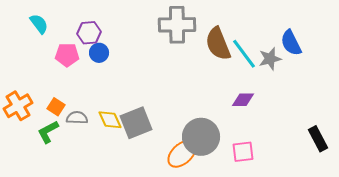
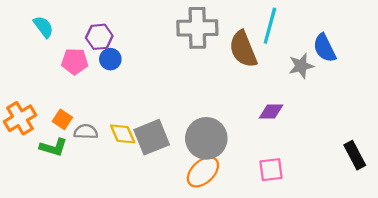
cyan line: (244, 54) -> (270, 26), moved, turned 52
green L-shape: (48, 132) -> (53, 147), turned -135
gray circle: (201, 137) -> (206, 138), moved

